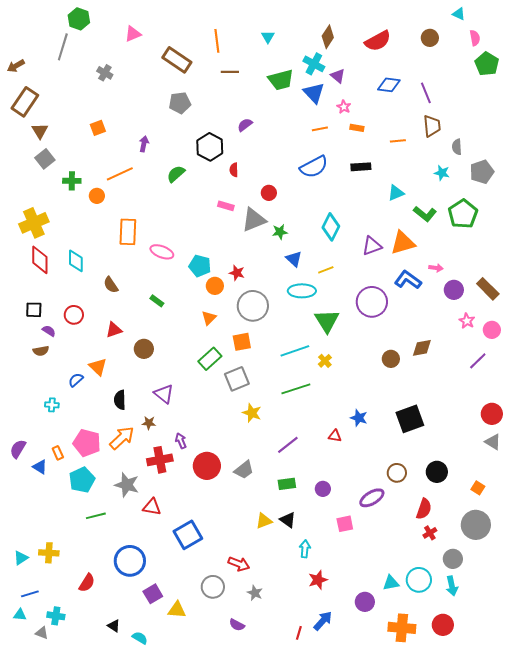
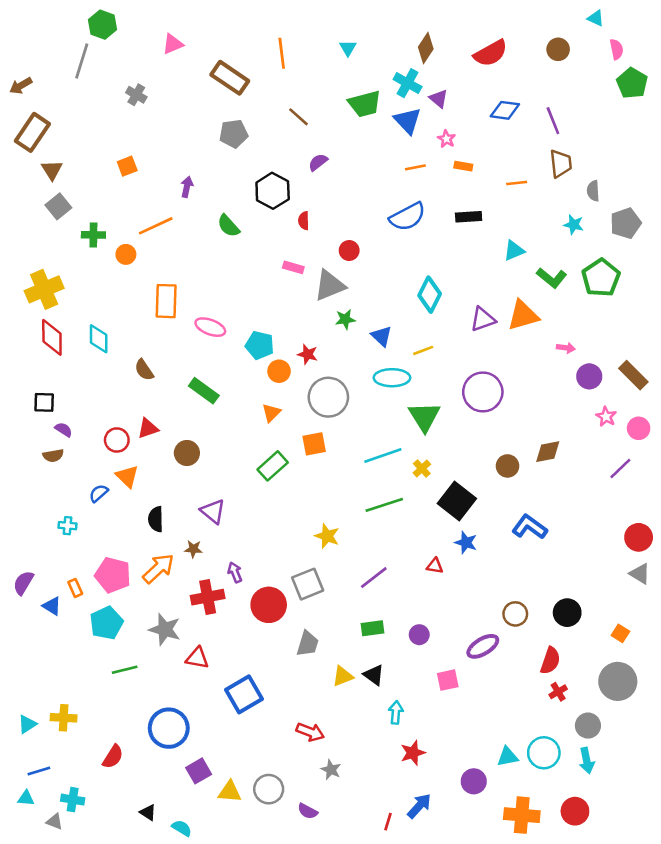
brown line: (230, 72) -> (299, 117), moved, turned 42
green semicircle: (176, 174) -> (228, 226), turned -90
green star: (280, 232) -> (345, 319), moved
blue L-shape: (408, 280) -> (530, 527), moved
green rectangle: (157, 301) -> (204, 391), size x1.6
red circle: (74, 315) -> (117, 440), moved
gray square: (237, 379) -> (308, 584), moved
black square: (410, 419) -> (457, 501), moved, turned -32
gray trapezoid: (244, 470) -> (308, 644), moved, turned -35
gray circle: (213, 587) -> (269, 789), moved

